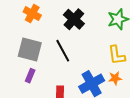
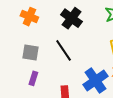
gray square: (30, 49) -> (31, 52), size x0.7

